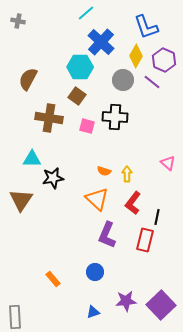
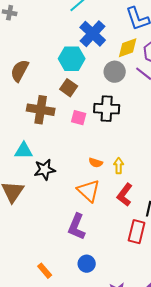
yellow diamond: (136, 56) -> (128, 48), turned 40
purple L-shape: (107, 235) -> (77, 227), moved

